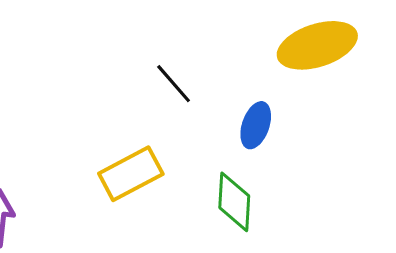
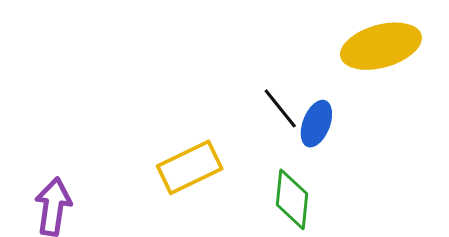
black line: (174, 84) -> (280, 108), moved

